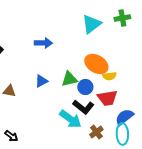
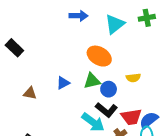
blue arrow: (43, 43) -> (79, 16), moved
orange ellipse: (96, 64) -> (99, 56), moved
red trapezoid: (107, 98) -> (131, 117), moved

